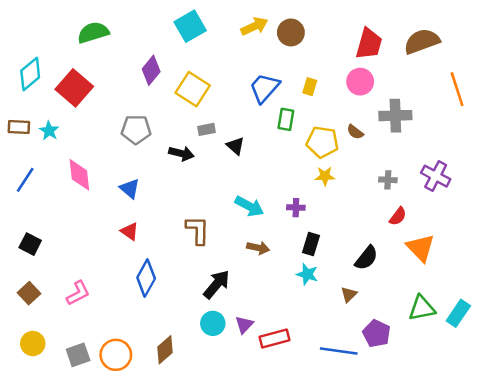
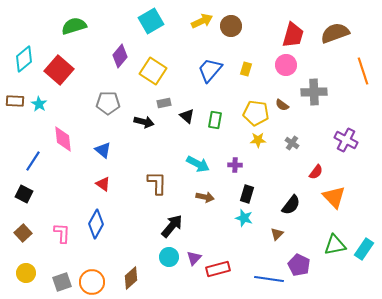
green rectangle: (286, 119) -> (215, 120), moved
blue line: (25, 180) -> (33, 161), moved
gray cross: (388, 180) -> (292, 143), moved, turned 32
blue diamond: (146, 278) -> (96, 224), moved
pink L-shape: (78, 293) -> (62, 233), turned -60

